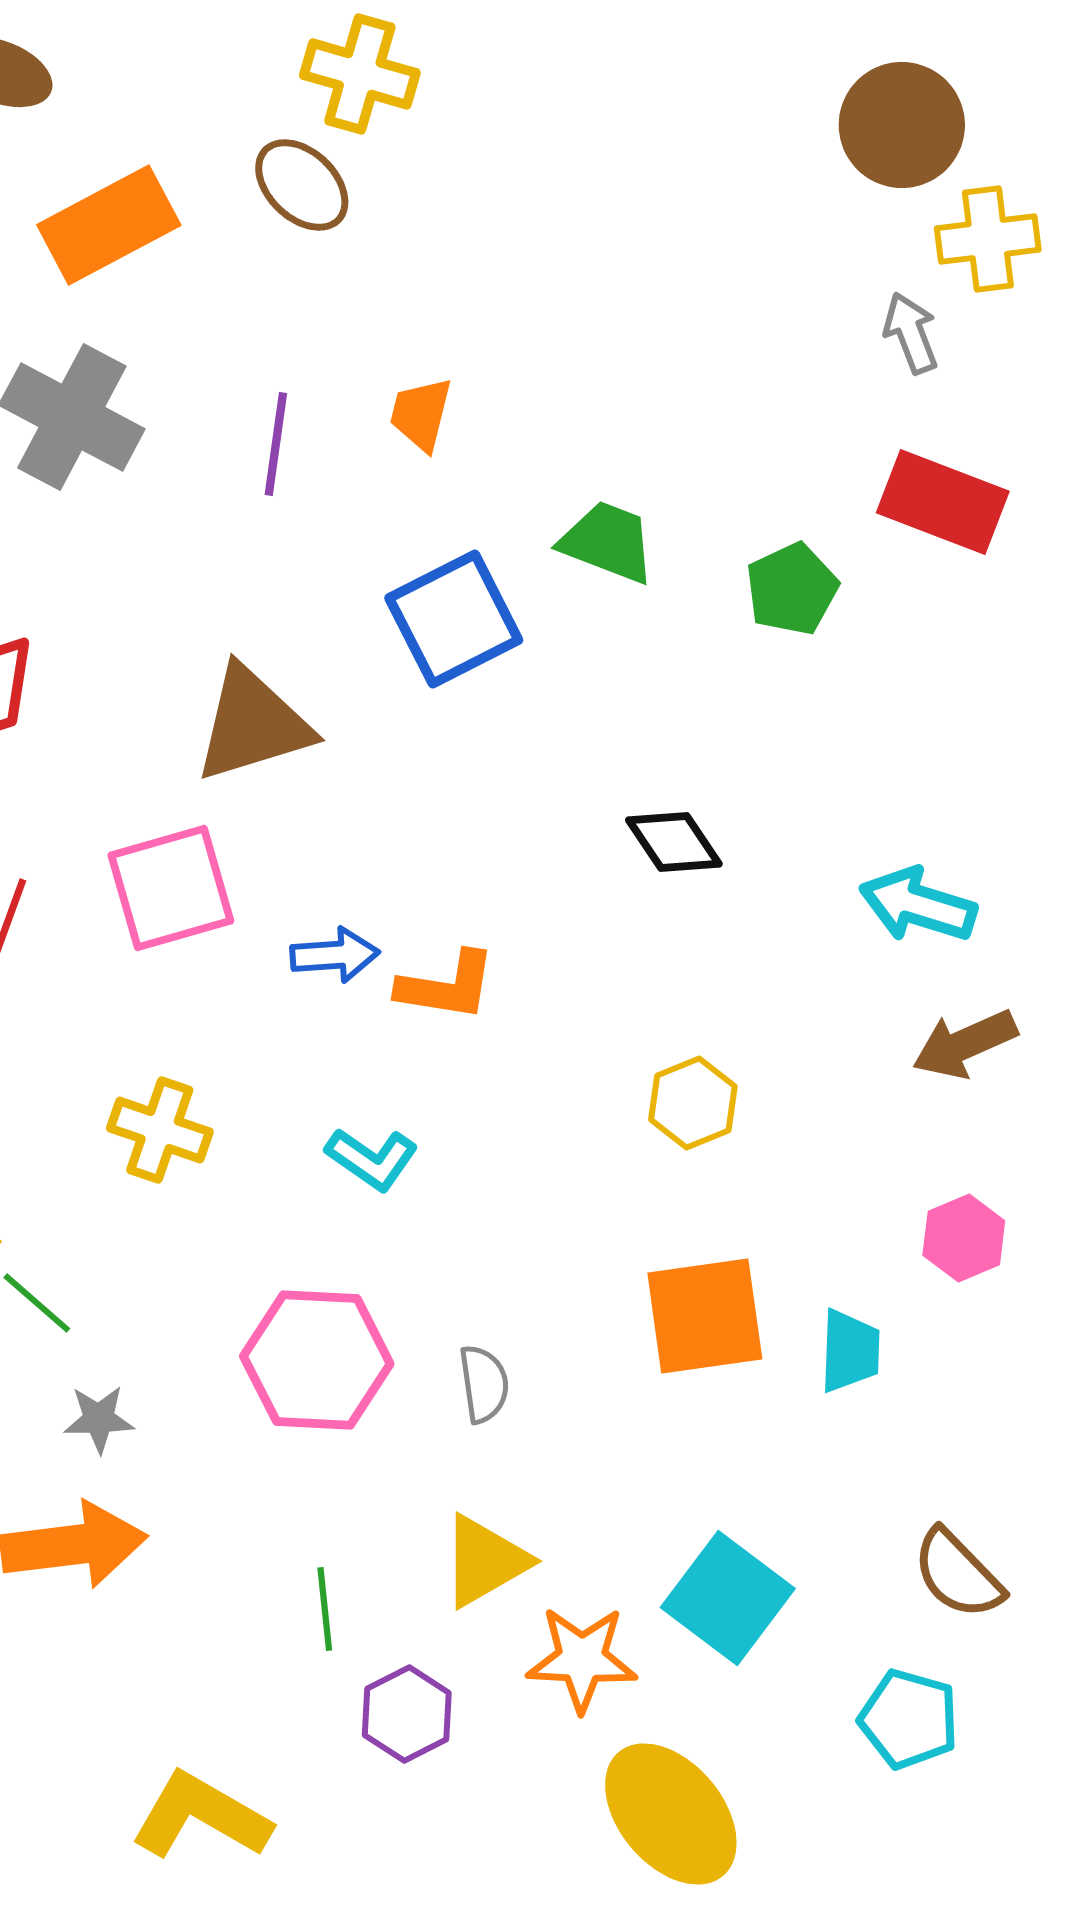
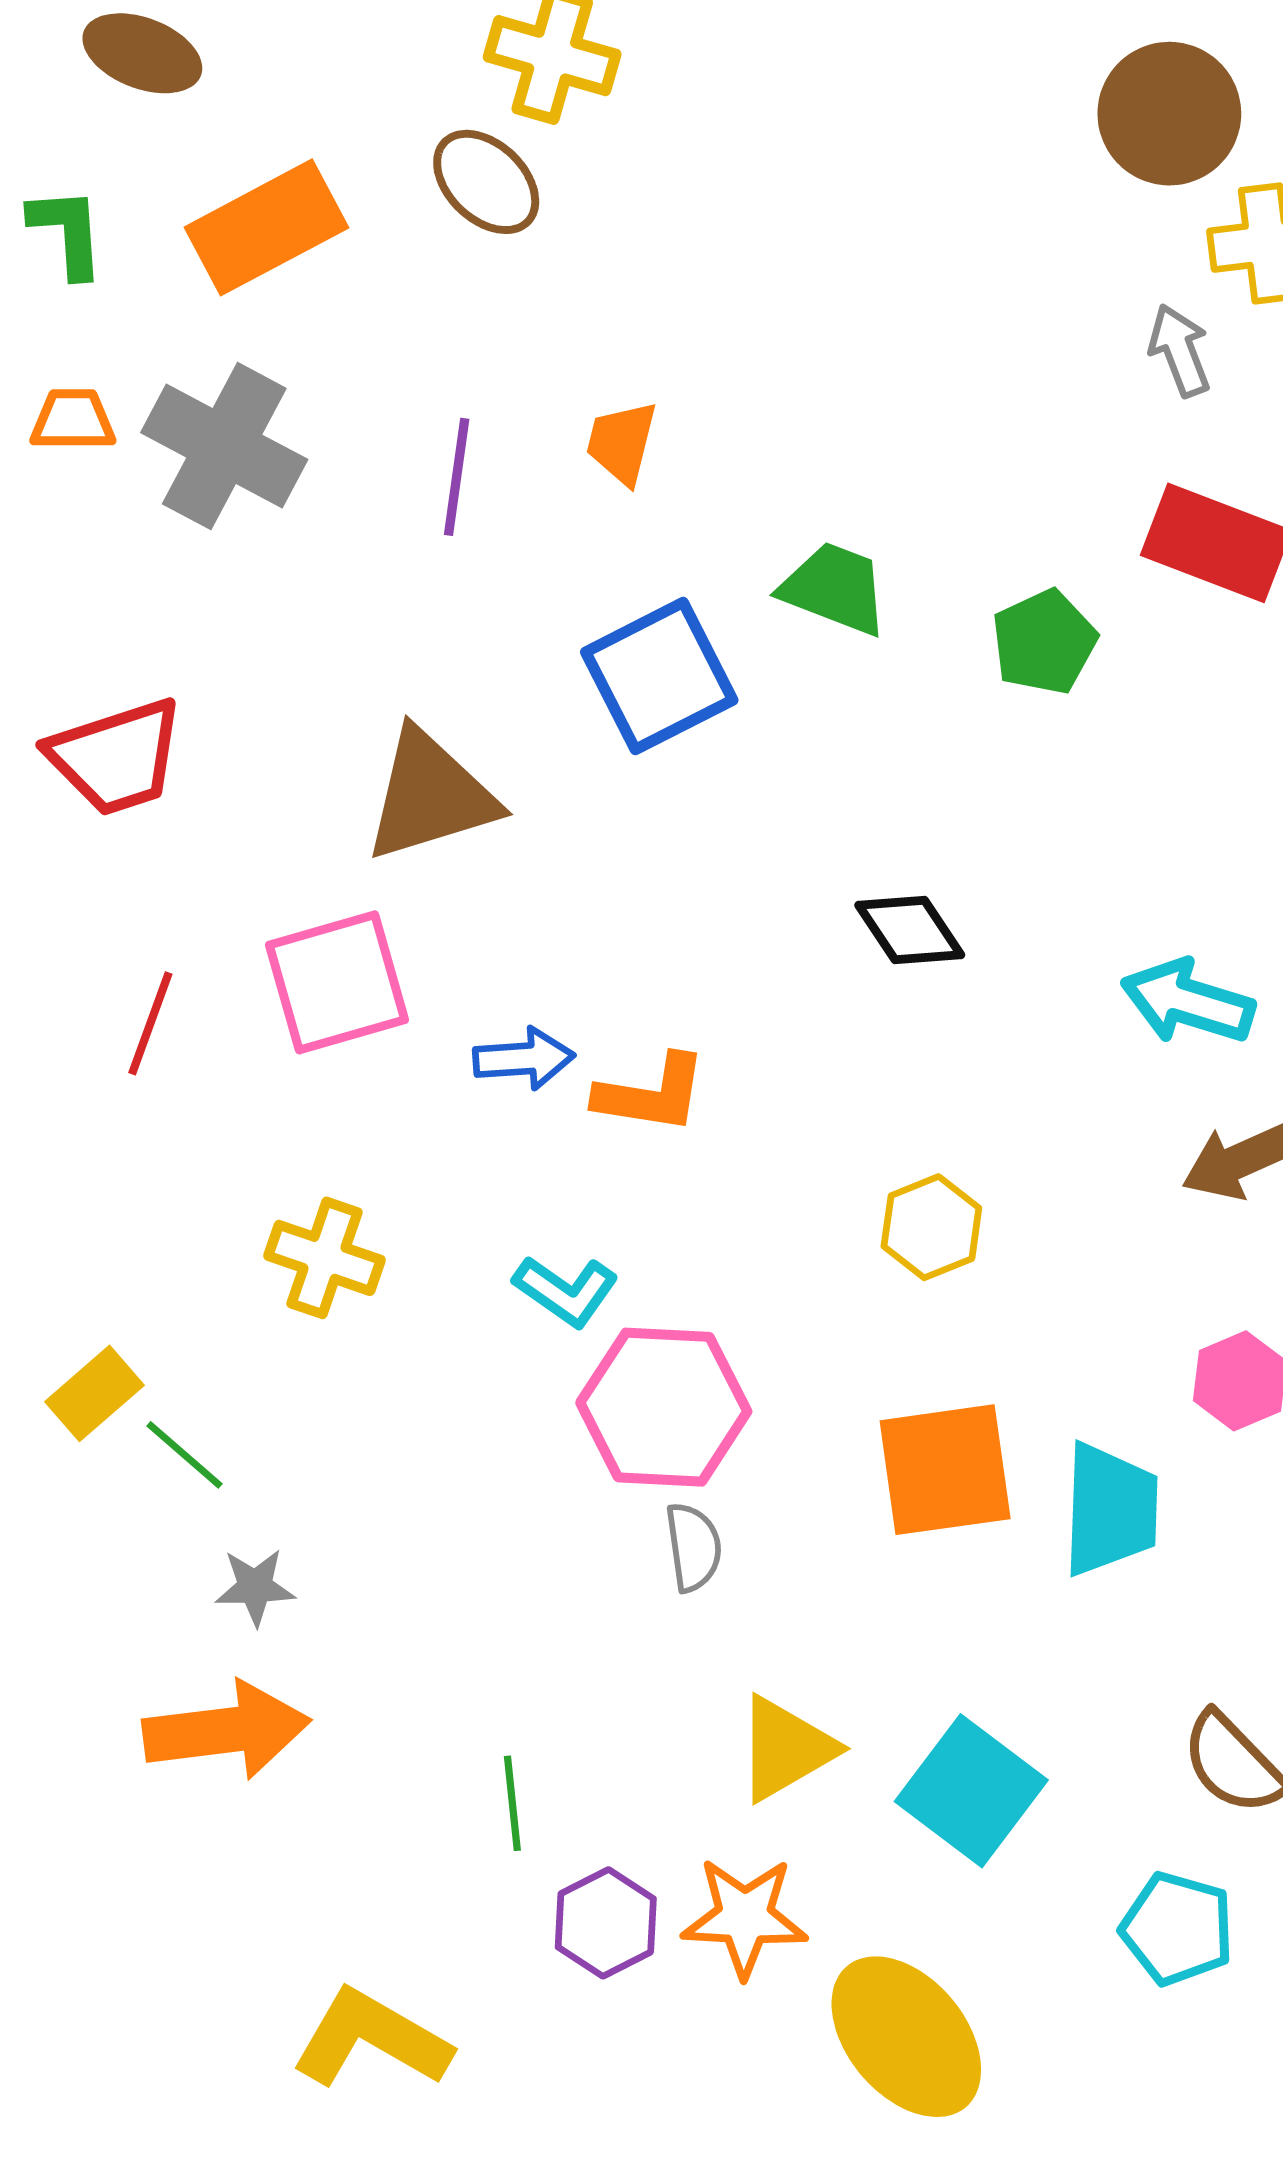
cyan trapezoid: (850, 1351) -> (1110, 1510), size x1.4
pink hexagon: (317, 1360) -> (664, 1407), moved
yellow triangle: (485, 1561) -> (786, 1749), moved
orange star: (582, 1659) -> (745, 1917), moved

